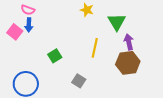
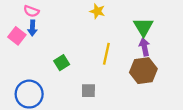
green triangle: (117, 22) -> (143, 27), moved
gray square: (79, 81) -> (88, 91), turned -32

